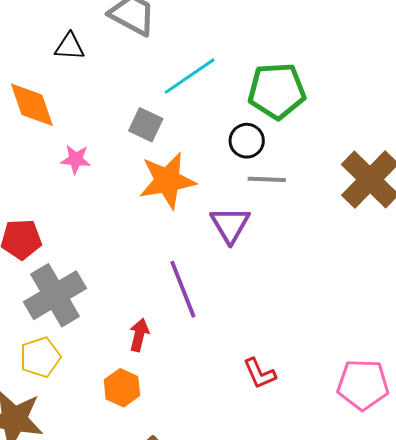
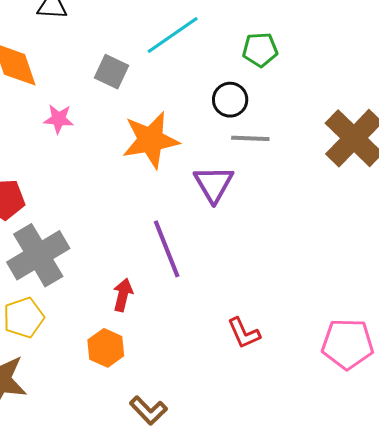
green pentagon: (277, 91) -> (260, 50), size x0.6
gray square: (146, 125) -> (111, 72), moved

